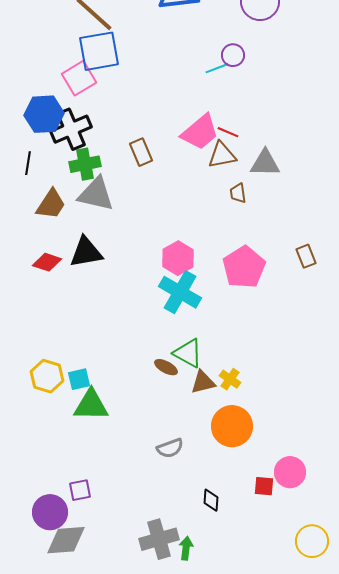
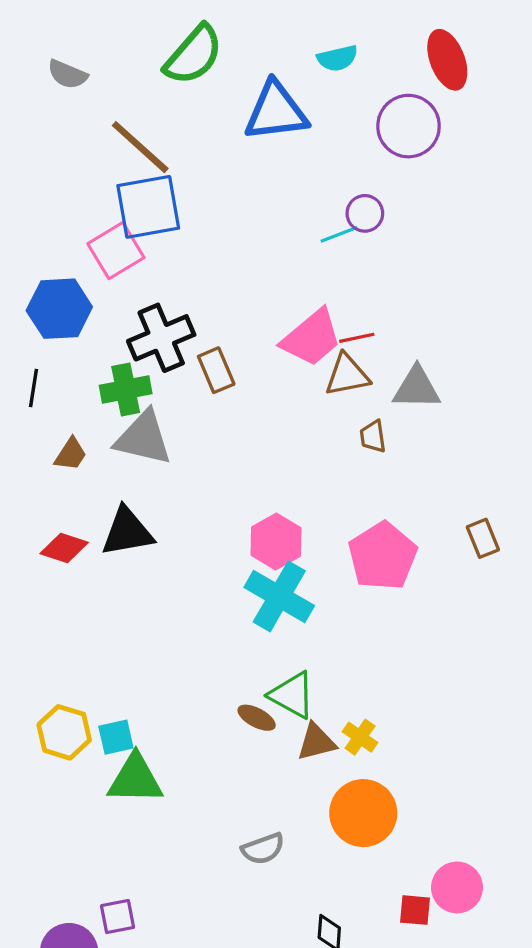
black cross: (71, 129) -> (161, 338), moved
red line: (228, 132) -> (357, 338), turned -35
brown trapezoid: (51, 204) -> (71, 454), size x0.7

